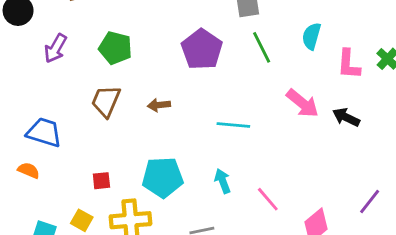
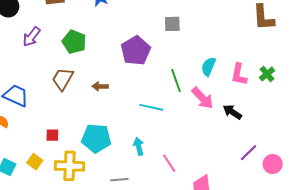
cyan semicircle: (311, 36) -> (208, 67), moved
green line: (262, 47) -> (176, 81), moved
purple line: (370, 202) -> (249, 153), moved

